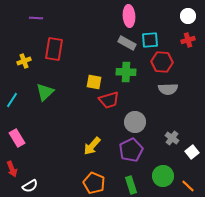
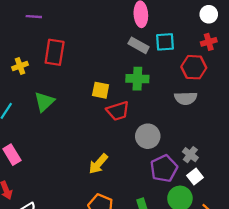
red hexagon: (162, 62) -> (194, 67), moved
purple pentagon: (131, 150) -> (164, 168), moved
white square: (192, 152) -> (195, 176), moved

